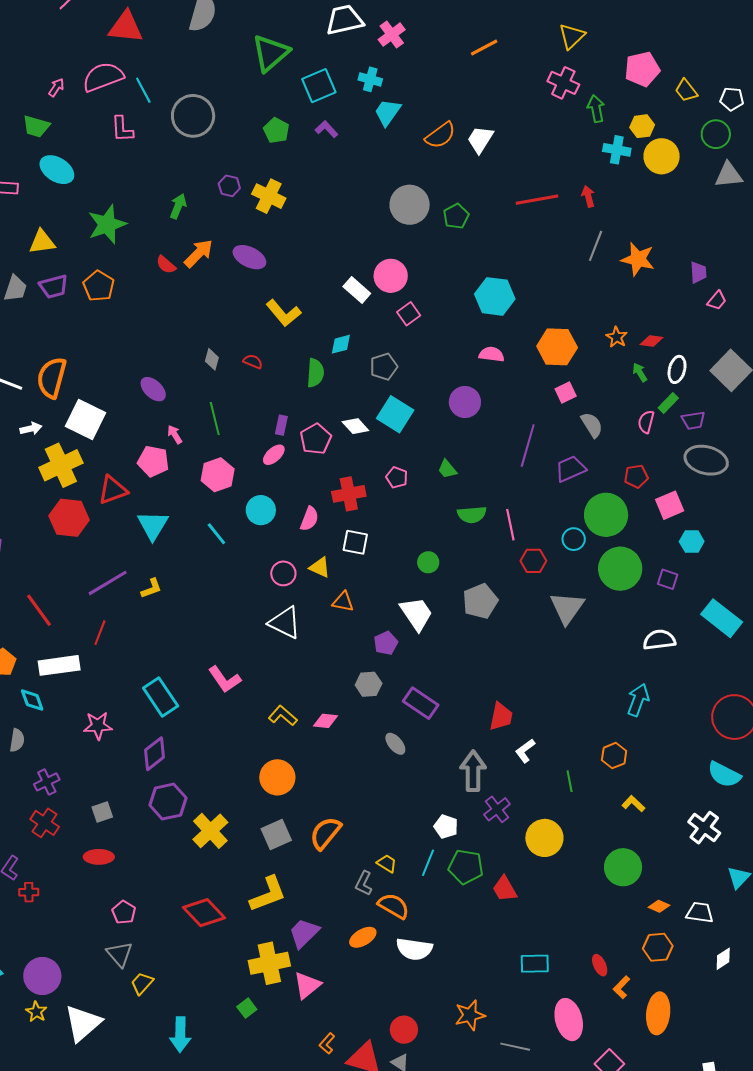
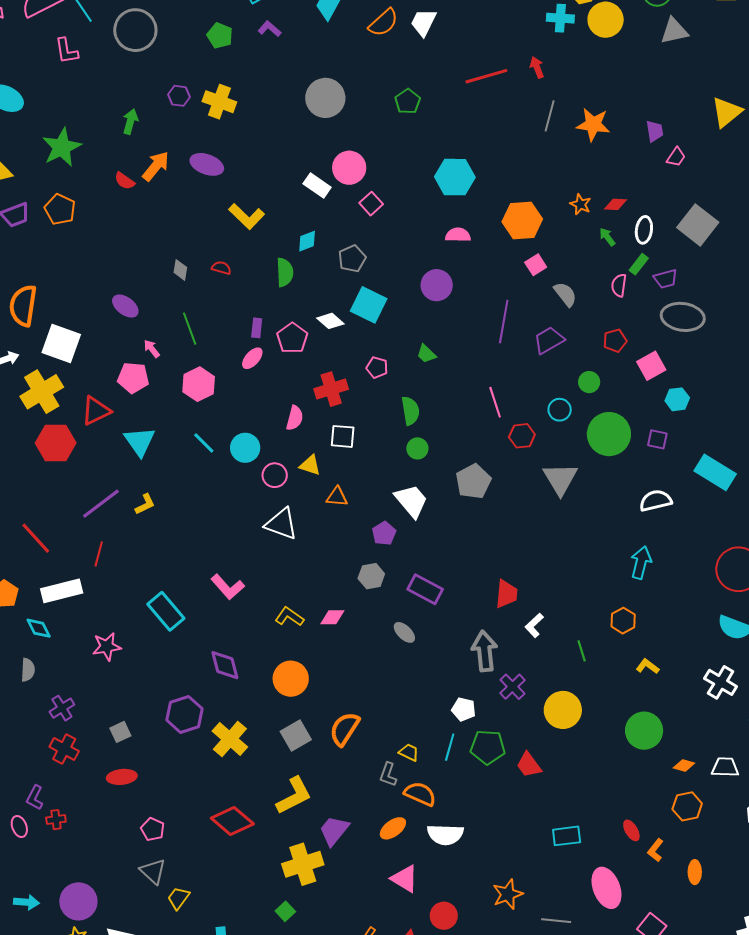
gray circle: (410, 205) -> (325, 98), moved
cyan circle: (261, 510) -> (245, 448), moved
green semicircle: (472, 515) -> (410, 411), moved, turned -88
green circle: (606, 515) -> (589, 382), size x0.5
purple diamond: (154, 754) -> (225, 665), moved, turned -60
pink triangle: (307, 985) -> (405, 879), moved, turned -44
orange ellipse: (658, 1013) -> (695, 872), size x0.6

